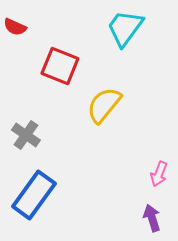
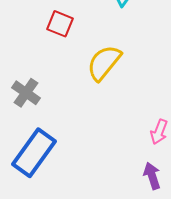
red square: (60, 66) -> (60, 24), size x0.7

